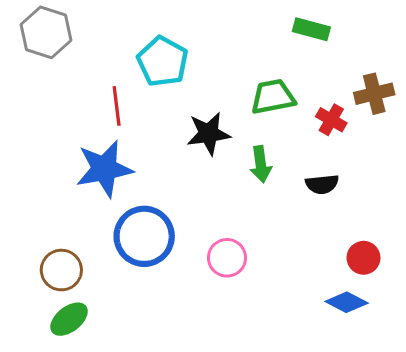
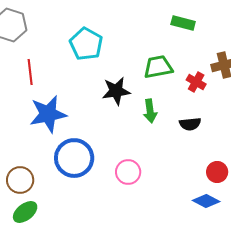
red line: (117, 106) -> (30, 72), moved

